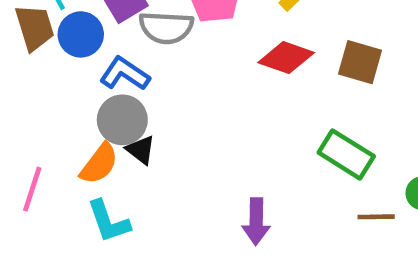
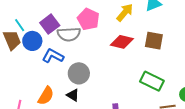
gray circle: (122, 120) -> (79, 73), moved
black triangle: (141, 150) -> (73, 95), moved

